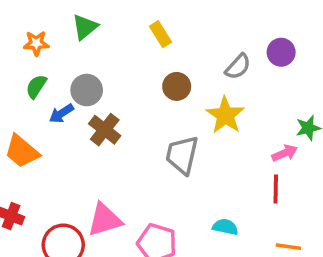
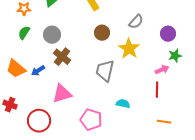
purple circle: (281, 52) -> (168, 34), moved
blue arrow: (61, 113) -> (38, 71), moved
pink triangle: (105, 220) -> (62, 94), moved
cyan semicircle: (225, 227) -> (123, 104), moved

